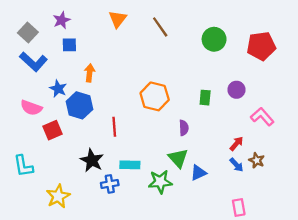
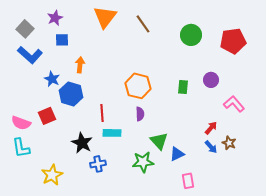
orange triangle: (118, 19) -> (105, 17), size x1.4
pink semicircle: (31, 108) -> (21, 123), moved
purple semicircle: (184, 128) -> (140, 114), moved
cyan rectangle: (130, 165) -> (112, 133), moved
pink rectangle: (239, 208) -> (188, 181), moved

